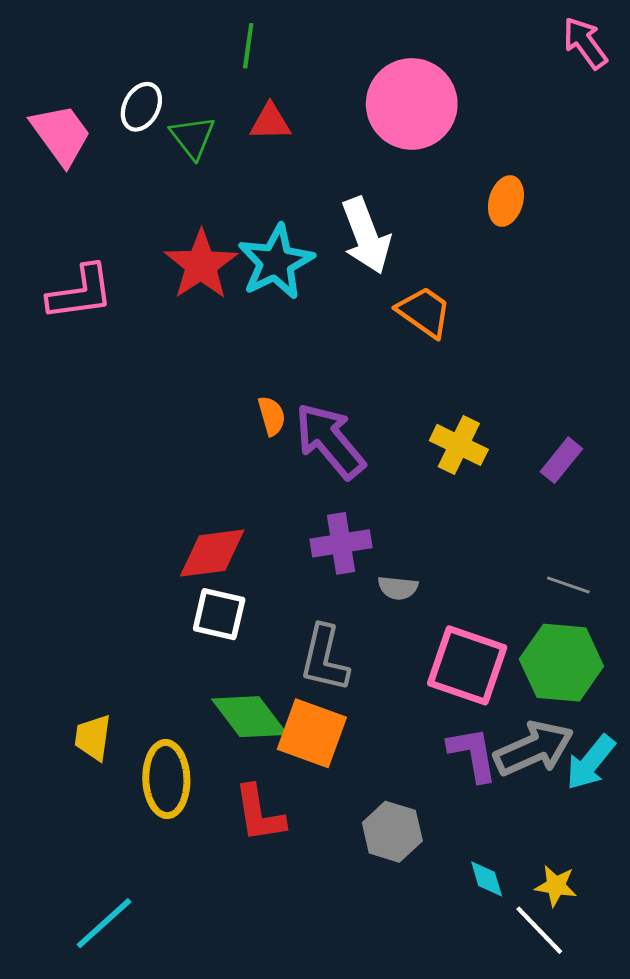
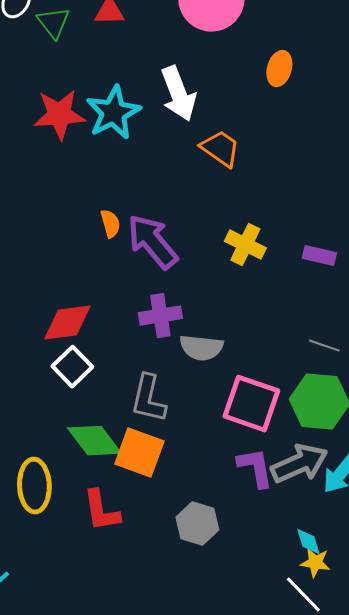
red star: (201, 265) -> (59, 115), turned 30
purple rectangle: (561, 460) -> (319, 256), turned 64
gray semicircle: (398, 588) -> (201, 348), size x1.5
white square: (219, 614) -> (72, 367), turned 33
cyan diamond: (487, 879) -> (308, 542), moved

